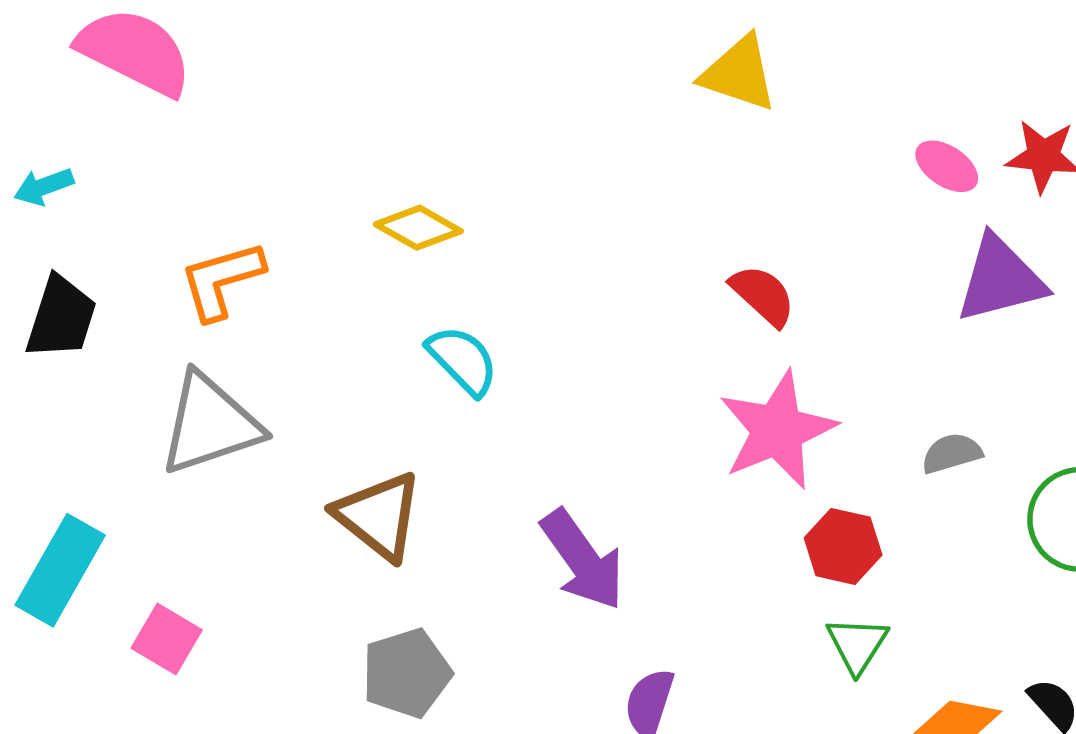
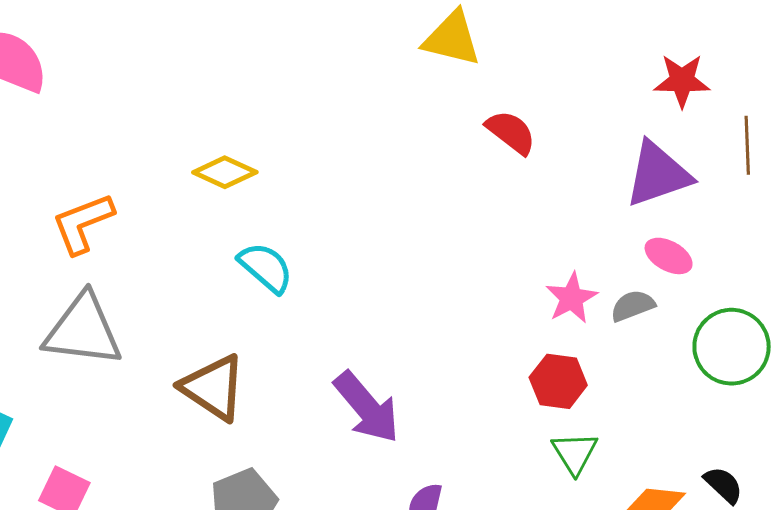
pink ellipse: (947, 166) -> (669, 256), moved
red semicircle: (763, 295) -> (511, 132), moved
gray triangle: (210, 424) -> (83, 330), turned 30
pink star: (777, 430) -> (571, 298), moved, size x0.6

